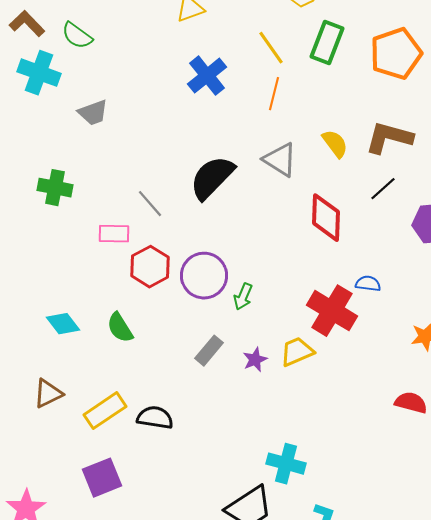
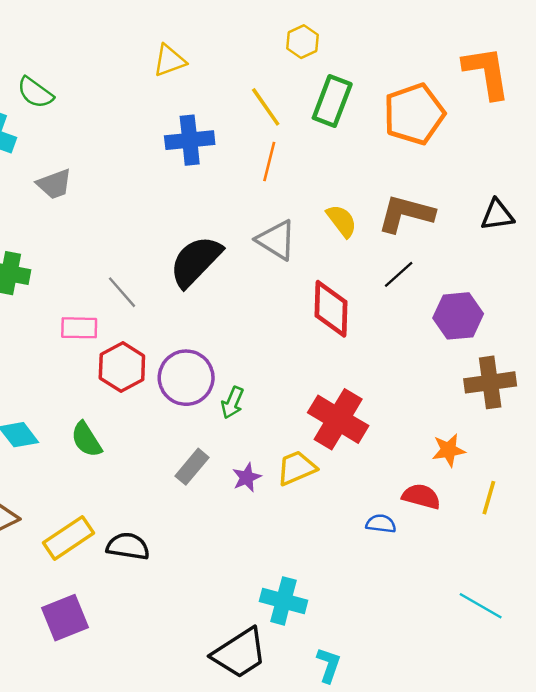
blue cross: (207, 76) -> (190, 140), turned 33
blue semicircle: (368, 284) -> (381, 524), moved
red semicircle: (411, 403) -> (421, 496), moved

